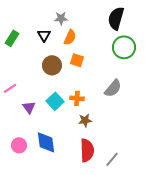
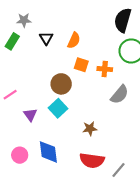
gray star: (61, 18) -> (24, 20), moved
brown circle: (52, 65) -> (61, 84), moved
orange cross: (77, 98) -> (105, 69), moved
red semicircle: (87, 150) -> (92, 160), turned 100

